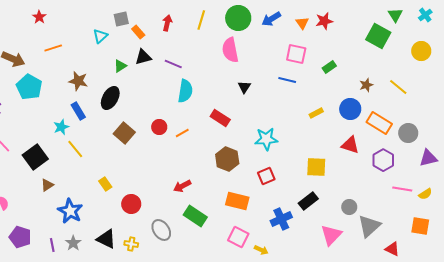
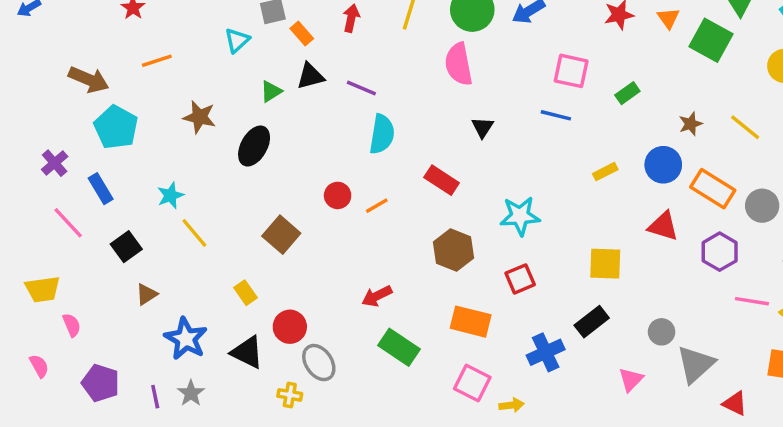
orange triangle: (302, 23) -> (668, 18), moved
blue rectangle: (78, 111) -> (101, 189), moved
brown square: (124, 133) -> (281, 235), moved
black square: (35, 157) -> (126, 247), size x0.7
gray ellipse: (161, 230) -> (319, 363), moved
pink triangle: (331, 235) -> (631, 380), size x0.7
black triangle: (106, 239) -> (247, 352), moved
yellow arrow: (261, 250) -> (511, 405), turned -32

